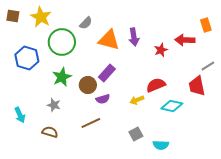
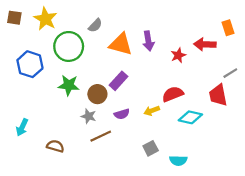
green star: (62, 77) -> (69, 85), turned 30
purple semicircle: (103, 99) -> (122, 114), moved
gray star: (54, 105) -> (89, 116), moved
cyan arrow: (20, 115) -> (22, 127), turned 49

